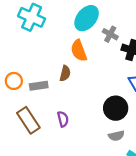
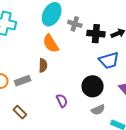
purple semicircle: (63, 119) -> (62, 101), moved
brown rectangle: (28, 120) -> (20, 112), size x0.6

